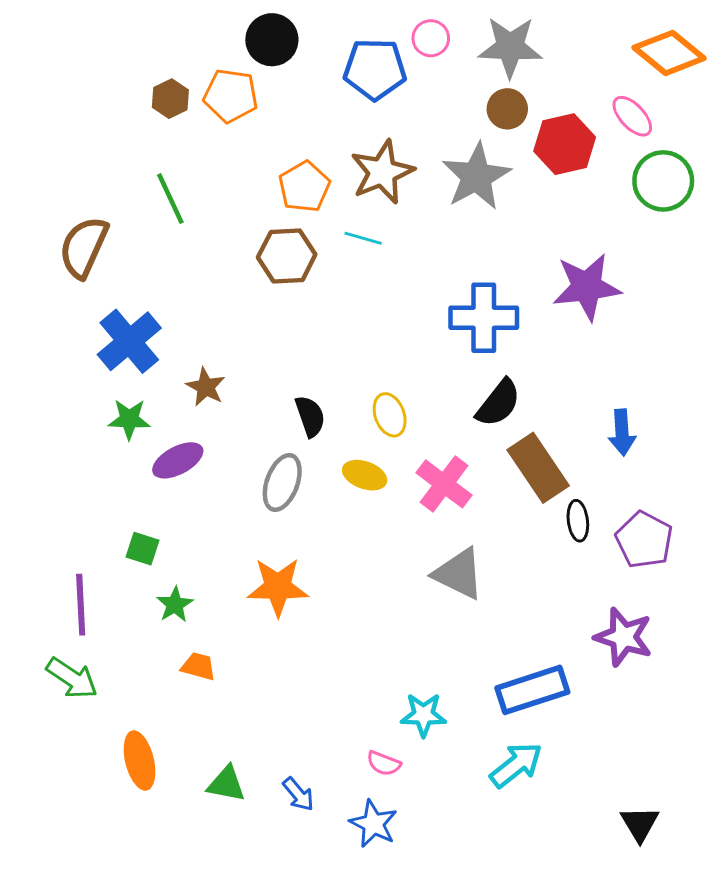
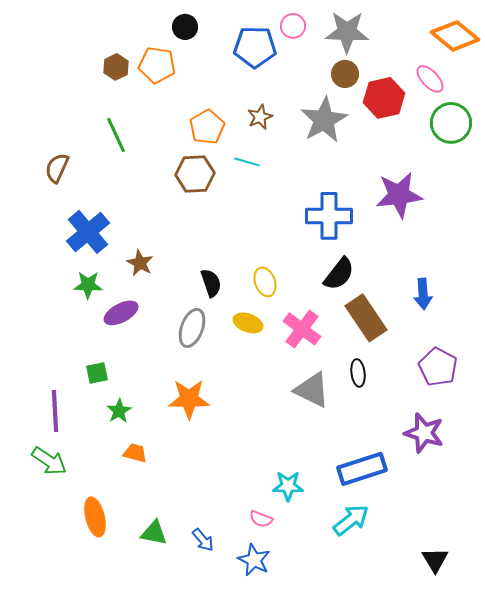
black circle: (272, 40) -> (185, 27), size x0.7
brown star: (382, 172) -> (260, 117), size x0.6
brown semicircle: (84, 247) -> (57, 168), size x0.7
black ellipse: (578, 521) -> (358, 373), moved
green square: (142, 549) -> (97, 373), turned -30

